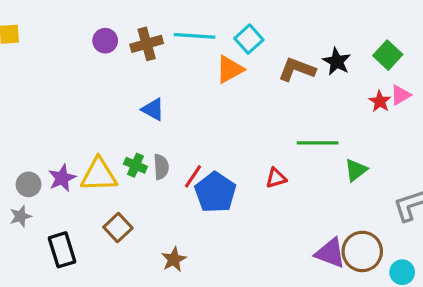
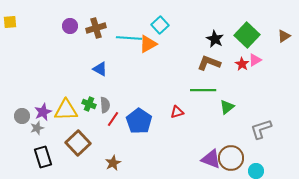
cyan line: (195, 36) -> (129, 38), moved
green square: (388, 55) -> (247, 35), size x1.4
brown L-shape: (297, 69) -> (209, 63), moved
red line: (193, 176) -> (113, 119), moved
gray star: (21, 216) -> (37, 128), moved
brown square: (118, 228) -> (78, 143), size x1.4

